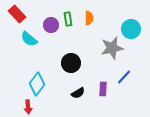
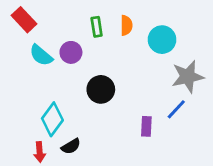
purple circle: (51, 25) -> (71, 52), moved
cyan circle: (131, 29) -> (162, 40), moved
gray star: (112, 48) -> (188, 77), moved
black semicircle: (78, 93) -> (71, 146), moved

